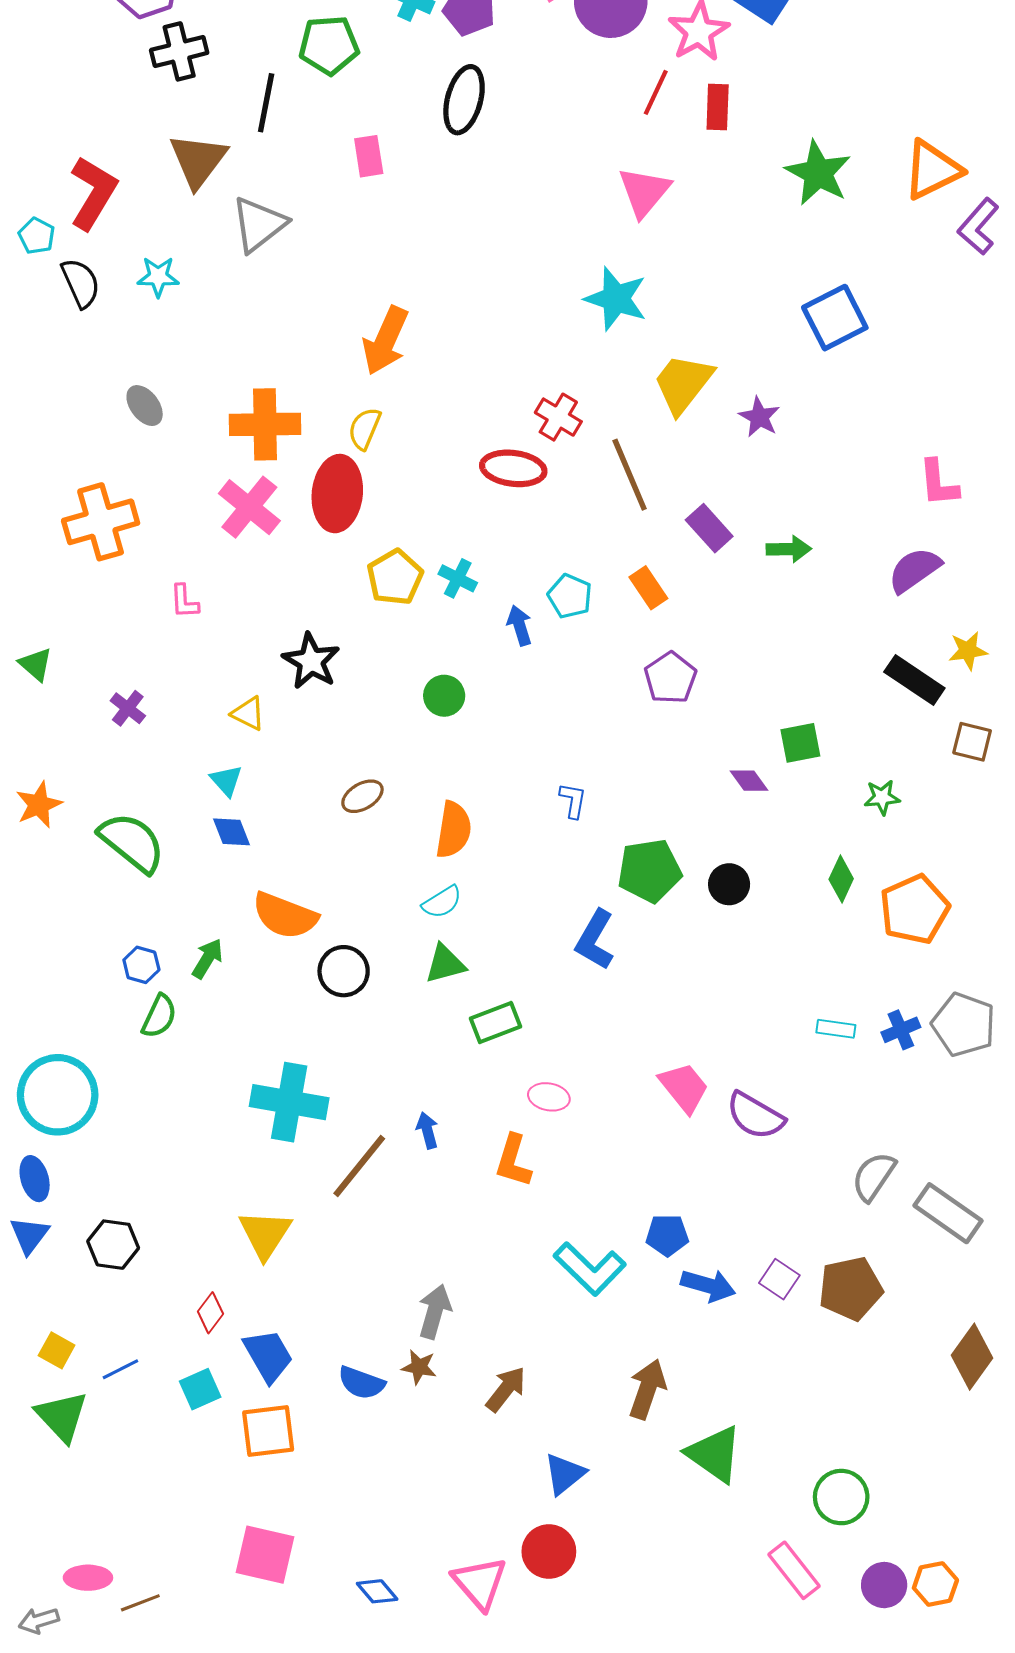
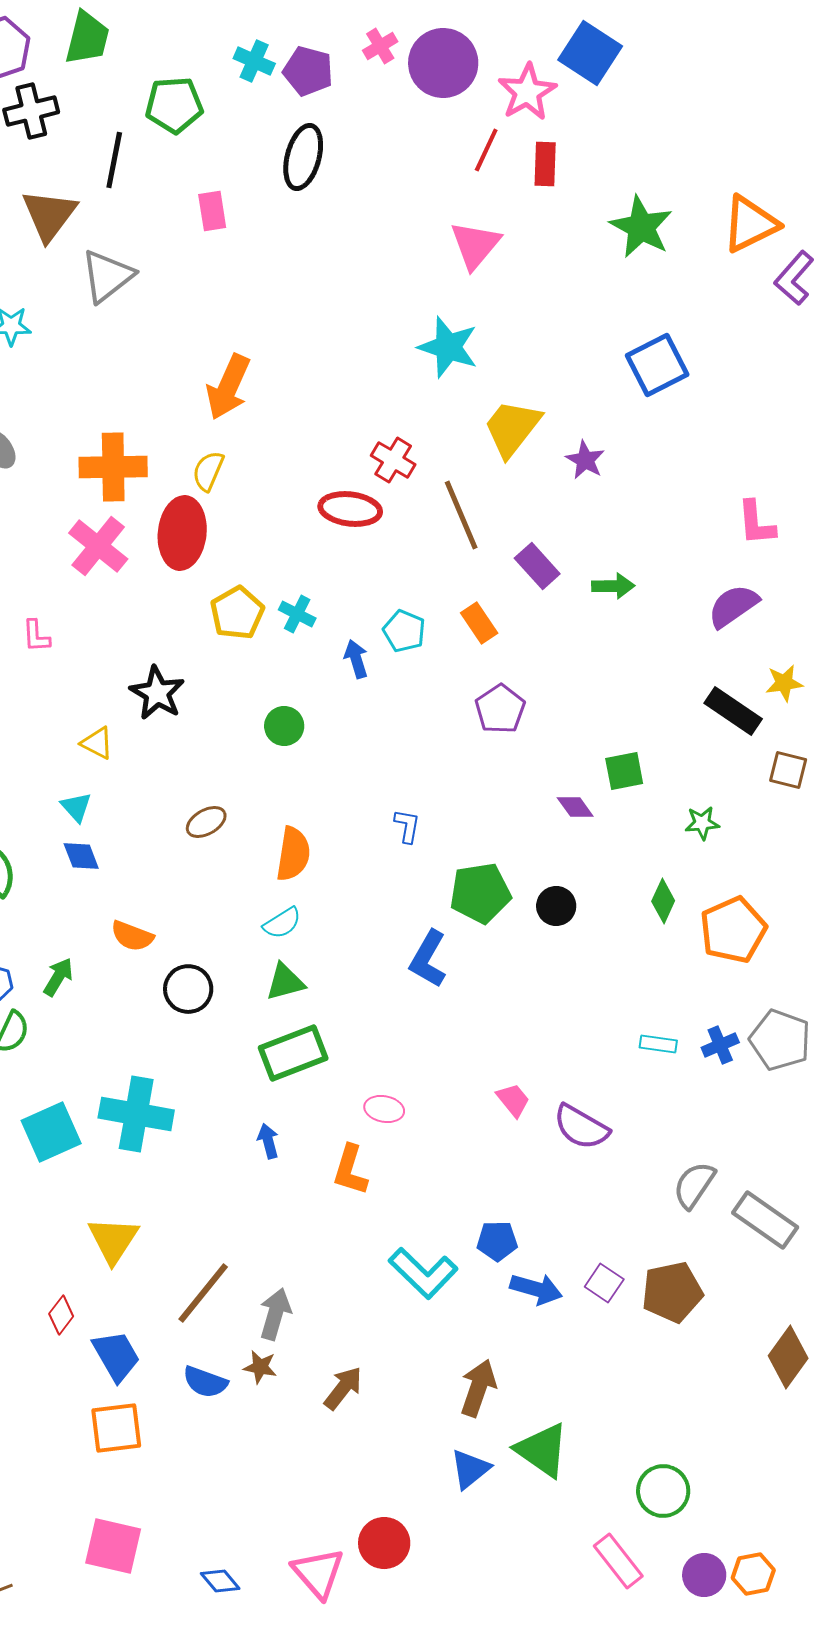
orange semicircle: (285, 916) -> (132, 936), size x0.7
green rectangle: (495, 1023) -> (293, 1053), moved, size x1.4
pink trapezoid: (684, 1087) -> (513, 1100), size x0.7
brown line: (359, 1166) -> (203, 1293), moved
cyan square: (200, 1389) -> (51, 1132), moved, size x1.5
blue triangle: (565, 1474) -> (470, 1469), moved

